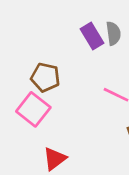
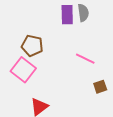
purple rectangle: (92, 36) -> (67, 15), turned 30

